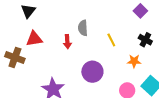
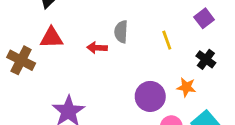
yellow line: (111, 40) -> (167, 40), moved
red arrow: (67, 42) -> (97, 48), turned 88
purple circle: (92, 72) -> (150, 96), moved

